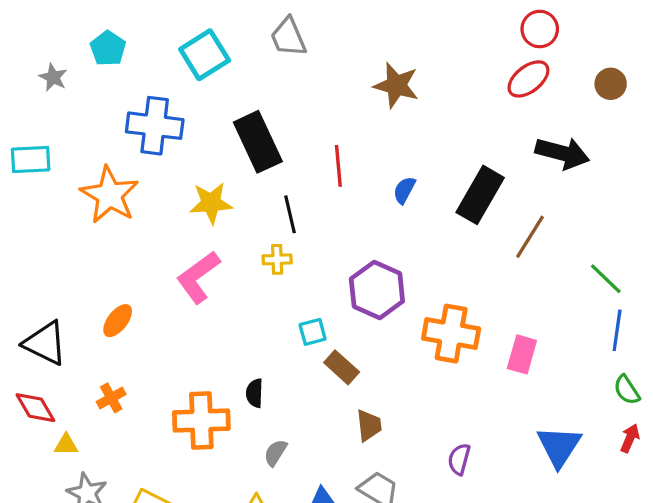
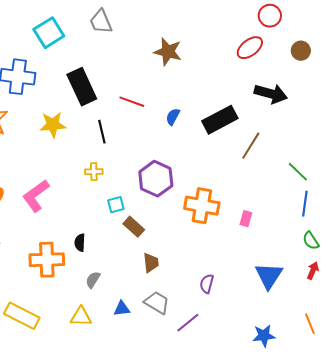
red circle: (540, 29) -> (270, 16), moved
red line: (338, 166) -> (132, 102), turned -65
black rectangle: (480, 195) -> (220, 120), turned 32
yellow cross: (277, 259) -> (94, 172), moved
pink L-shape: (198, 277) -> (36, 196), moved
pink rectangle: (522, 354) -> (246, 219), size x0.7

